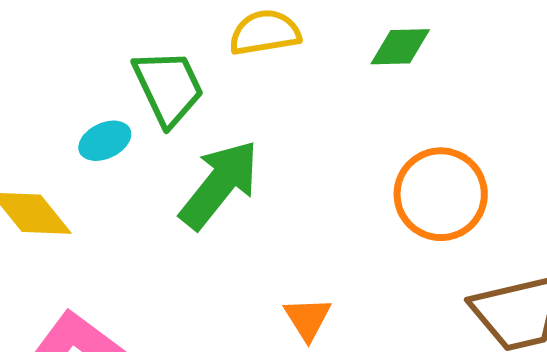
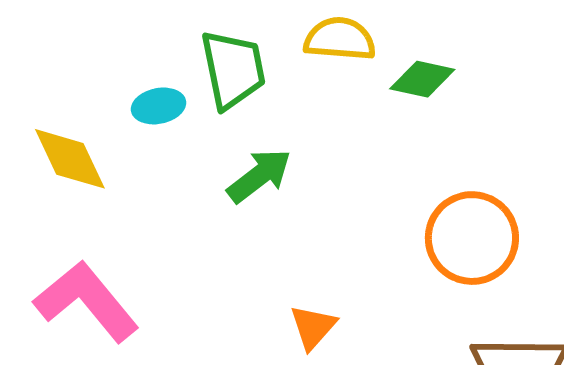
green diamond: (400, 47) -> (422, 79), moved
green arrow: (219, 184) -> (259, 176), size x0.7

